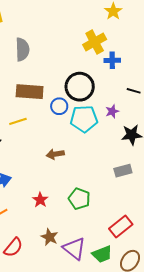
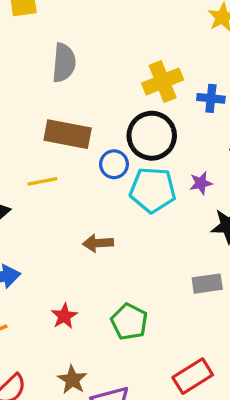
yellow cross: (95, 42) -> (163, 82), moved

